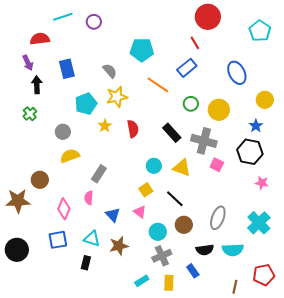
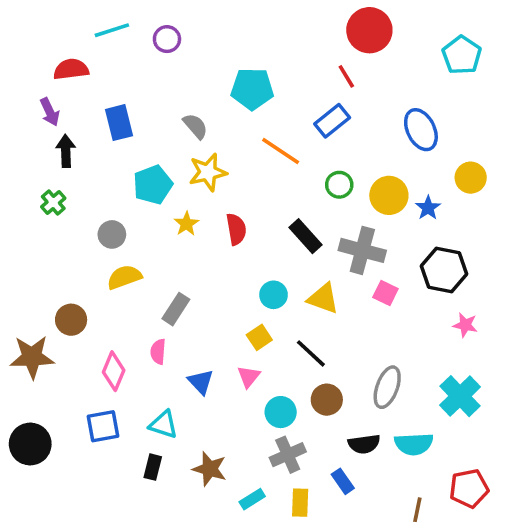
blue star: (256, 126) -> (428, 208), moved
pink triangle: (140, 212) -> (249, 377), turned 32
brown star: (119, 246) -> (210, 469), moved, turned 30

